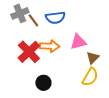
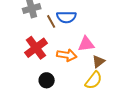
brown line: (33, 20) -> (51, 21), moved
orange arrow: (50, 46) -> (67, 55), moved

